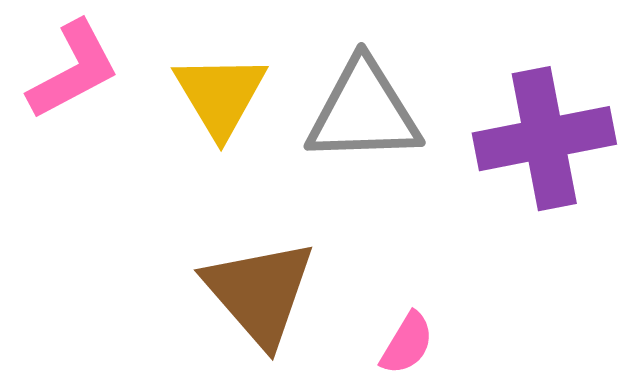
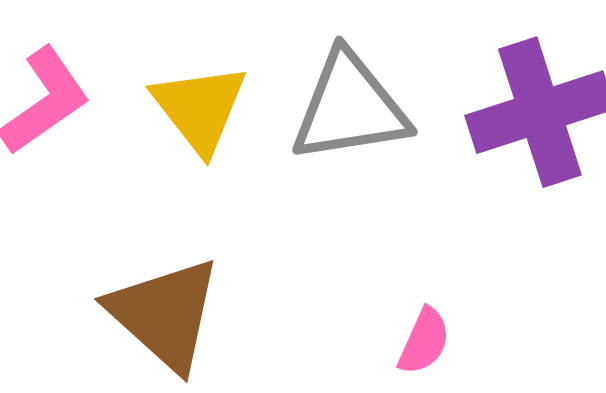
brown triangle: (260, 292) -> (165, 314), moved

